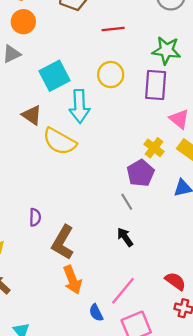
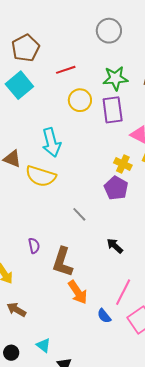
yellow circle: (111, 75) -> (80, 100), moved
cyan square: (54, 76) -> (19, 85), moved
gray line: (127, 202) -> (79, 214), moved

